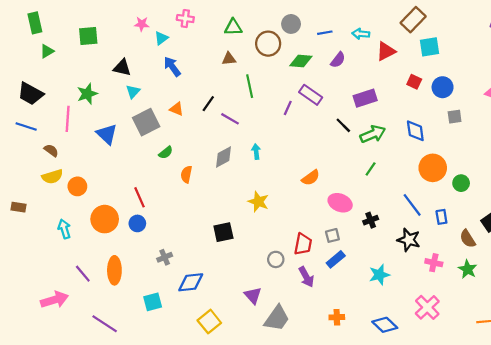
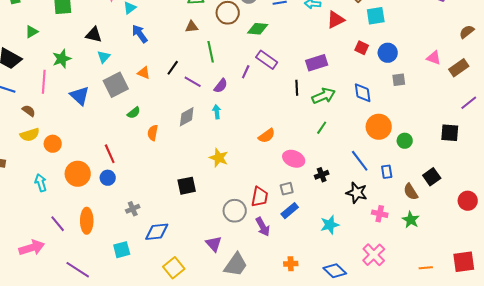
green triangle: (47, 51) -> (32, 32), moved
purple semicircle: (338, 60) -> (221, 86), moved
black line: (343, 125) -> (297, 88), turned 42
gray circle: (276, 259) -> (235, 211), size x1.5

